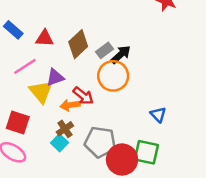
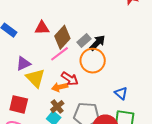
red triangle: (45, 38) -> (42, 28), moved
pink line: (25, 66) -> (59, 54), moved
purple triangle: (55, 77) -> (23, 64), moved
blue triangle: (158, 115) -> (121, 93), moved

